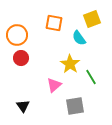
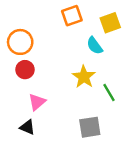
orange square: (54, 23) -> (72, 16), moved, turned -30
pink triangle: (54, 85) -> (37, 102), moved
black triangle: (23, 106) -> (27, 127), turned -32

